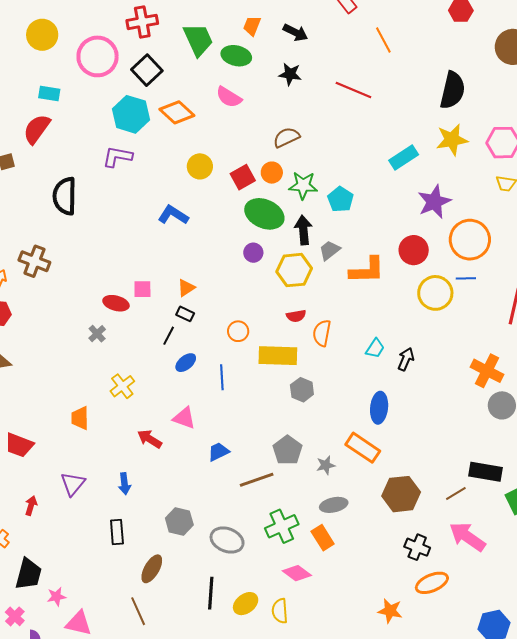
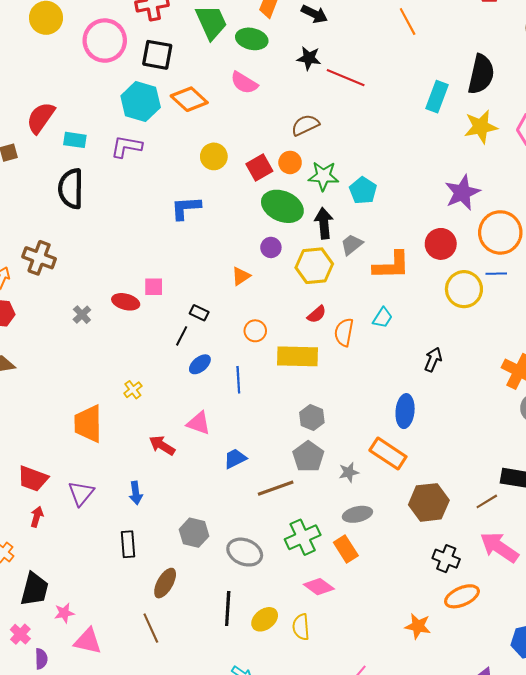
black square: (147, 70) -> (157, 55), turned -36
red line: (353, 90) -> (346, 78), moved
cyan rectangle: (49, 94) -> (75, 140), moved
cyan rectangle: (404, 158) -> (437, 97), moved, turned -36
blue L-shape: (173, 215) -> (186, 208), turned -36
orange triangle: (186, 288) -> (241, 276), moved
red semicircle: (296, 316) -> (317, 314), turned -30
gray cross: (97, 334) -> (82, 315), moved
cyan trapezoid: (375, 348) -> (383, 318), moved
yellow cross: (122, 386) -> (133, 390), size x0.7
gray hexagon: (302, 390) -> (312, 417), moved
orange trapezoid: (80, 418) -> (88, 424), size x1.5
red trapezoid: (19, 445) -> (33, 479), moved

